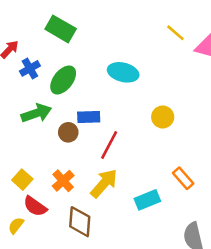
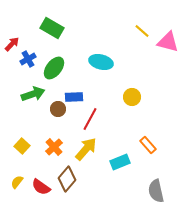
red semicircle: (35, 206) -> (41, 187), moved
brown diamond: (80, 222) -> (67, 179), turned 35

